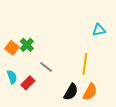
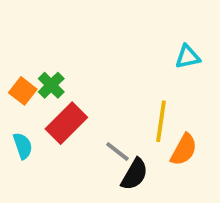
gray line: (46, 67) -> (117, 152), moved
red rectangle: (28, 83) -> (66, 123), moved, size x1.5
orange semicircle: (90, 92) -> (184, 150), moved

